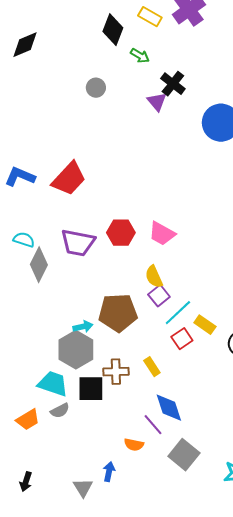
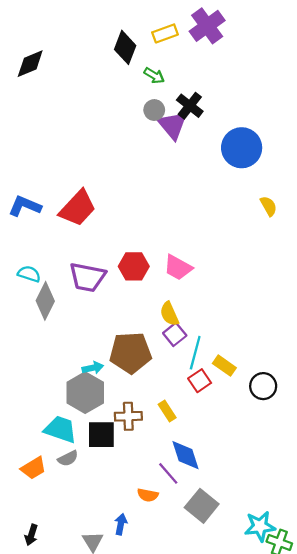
yellow rectangle: (150, 17) -> (165, 33), turned -50
gray circle: (96, 88) -> (154, 110), moved
purple triangle: (157, 102) -> (173, 125), size x1.4
cyan line: (178, 313) -> (195, 353), turned -32

